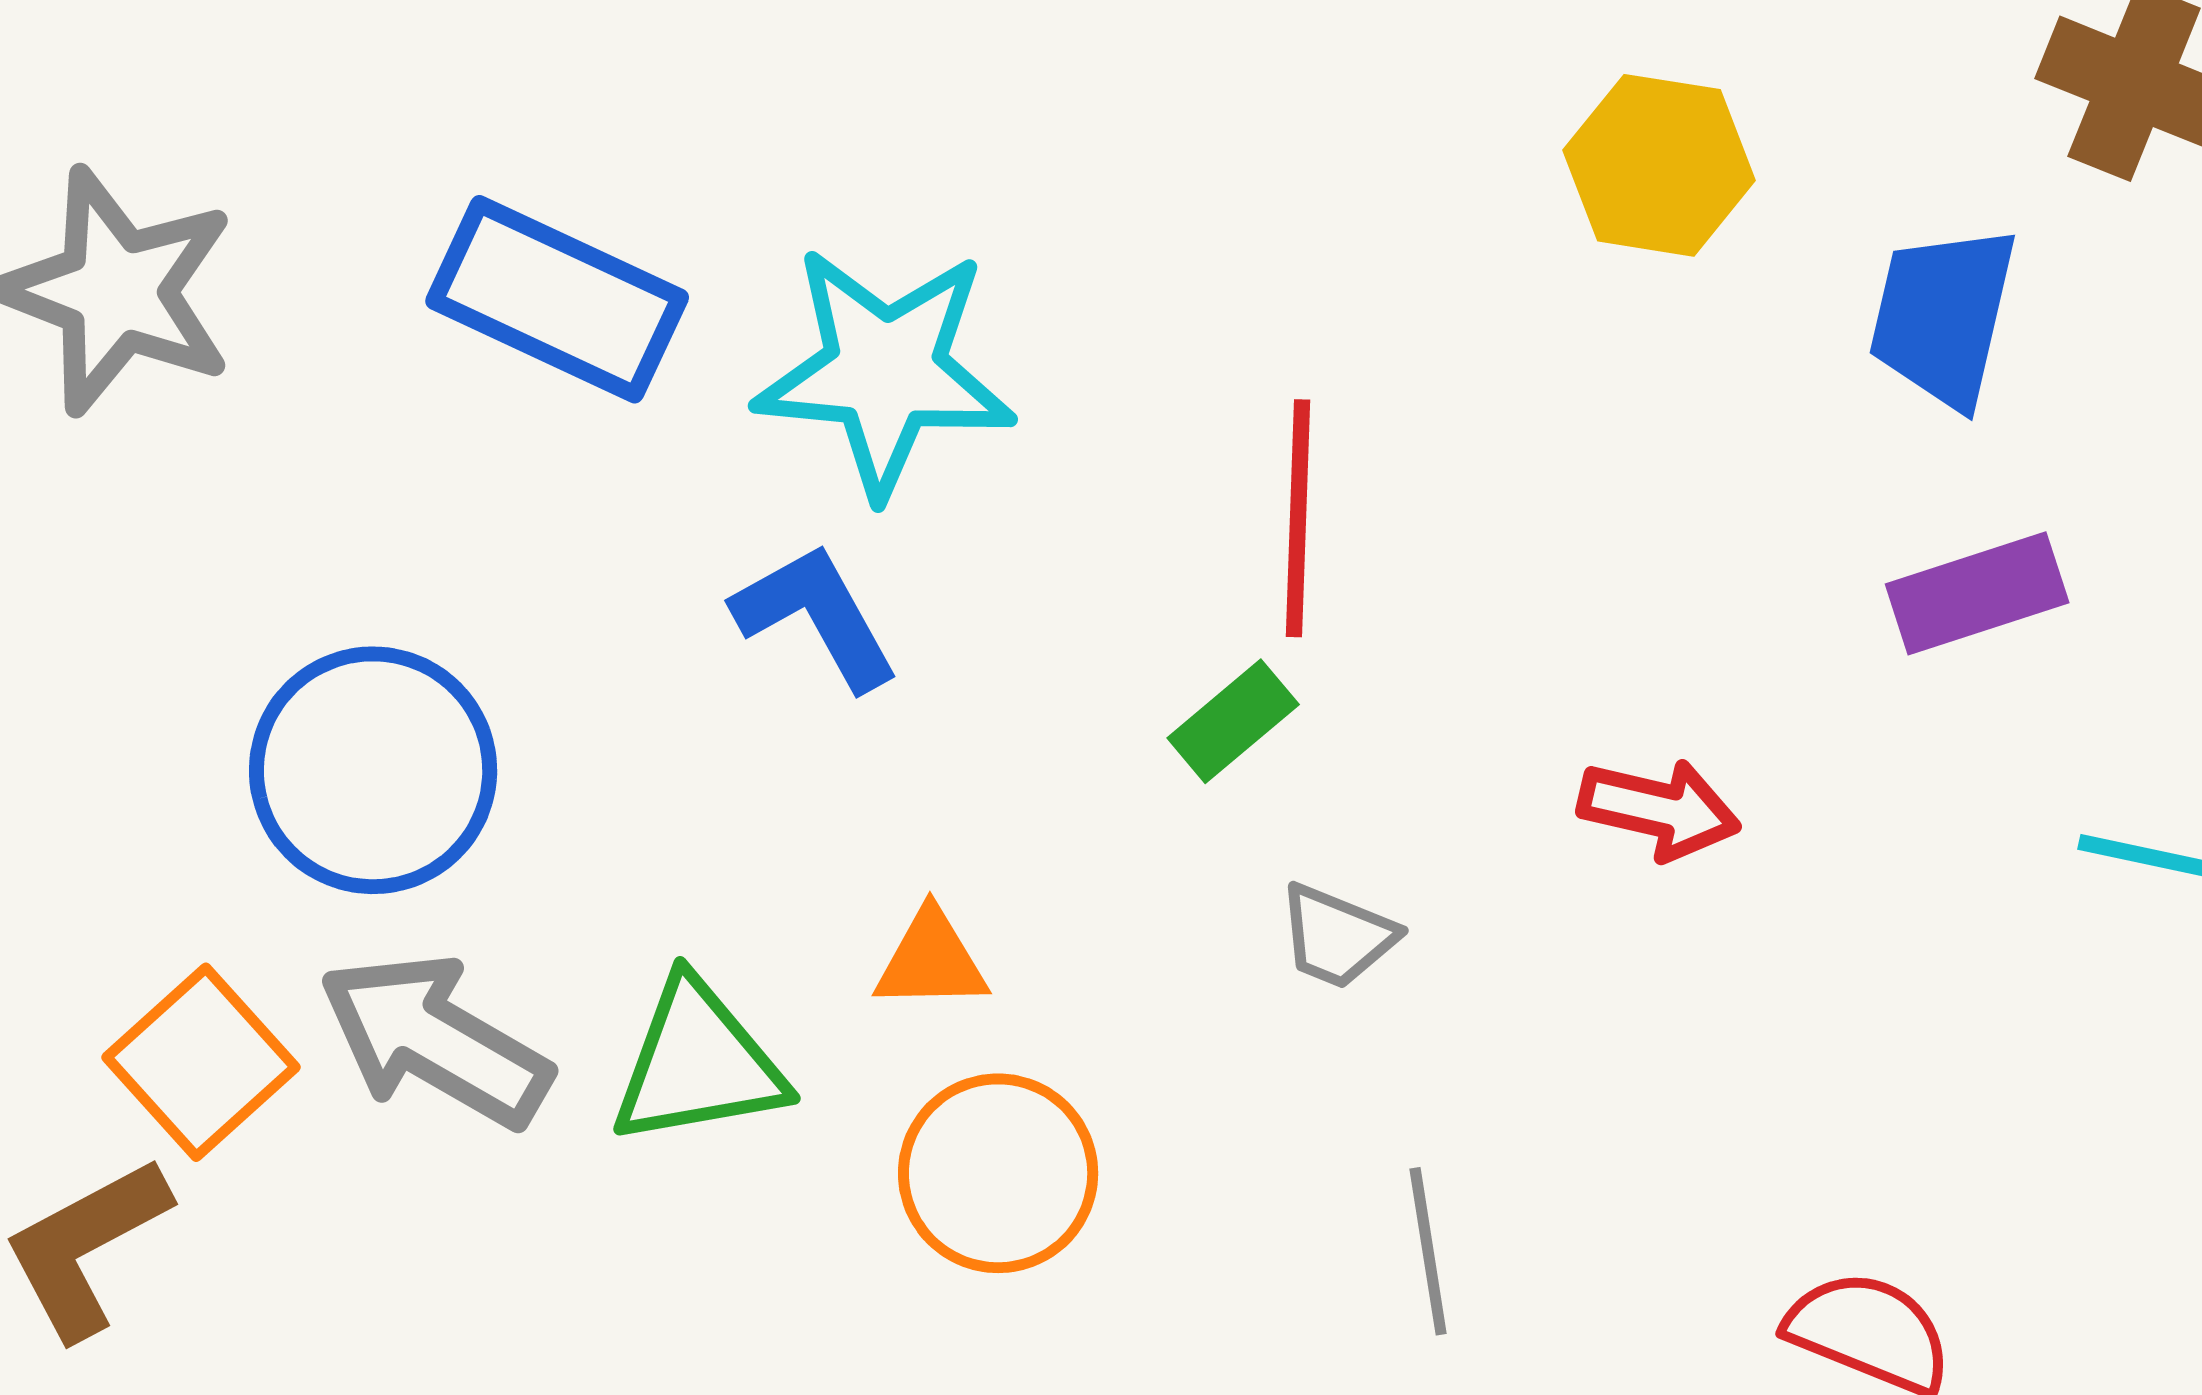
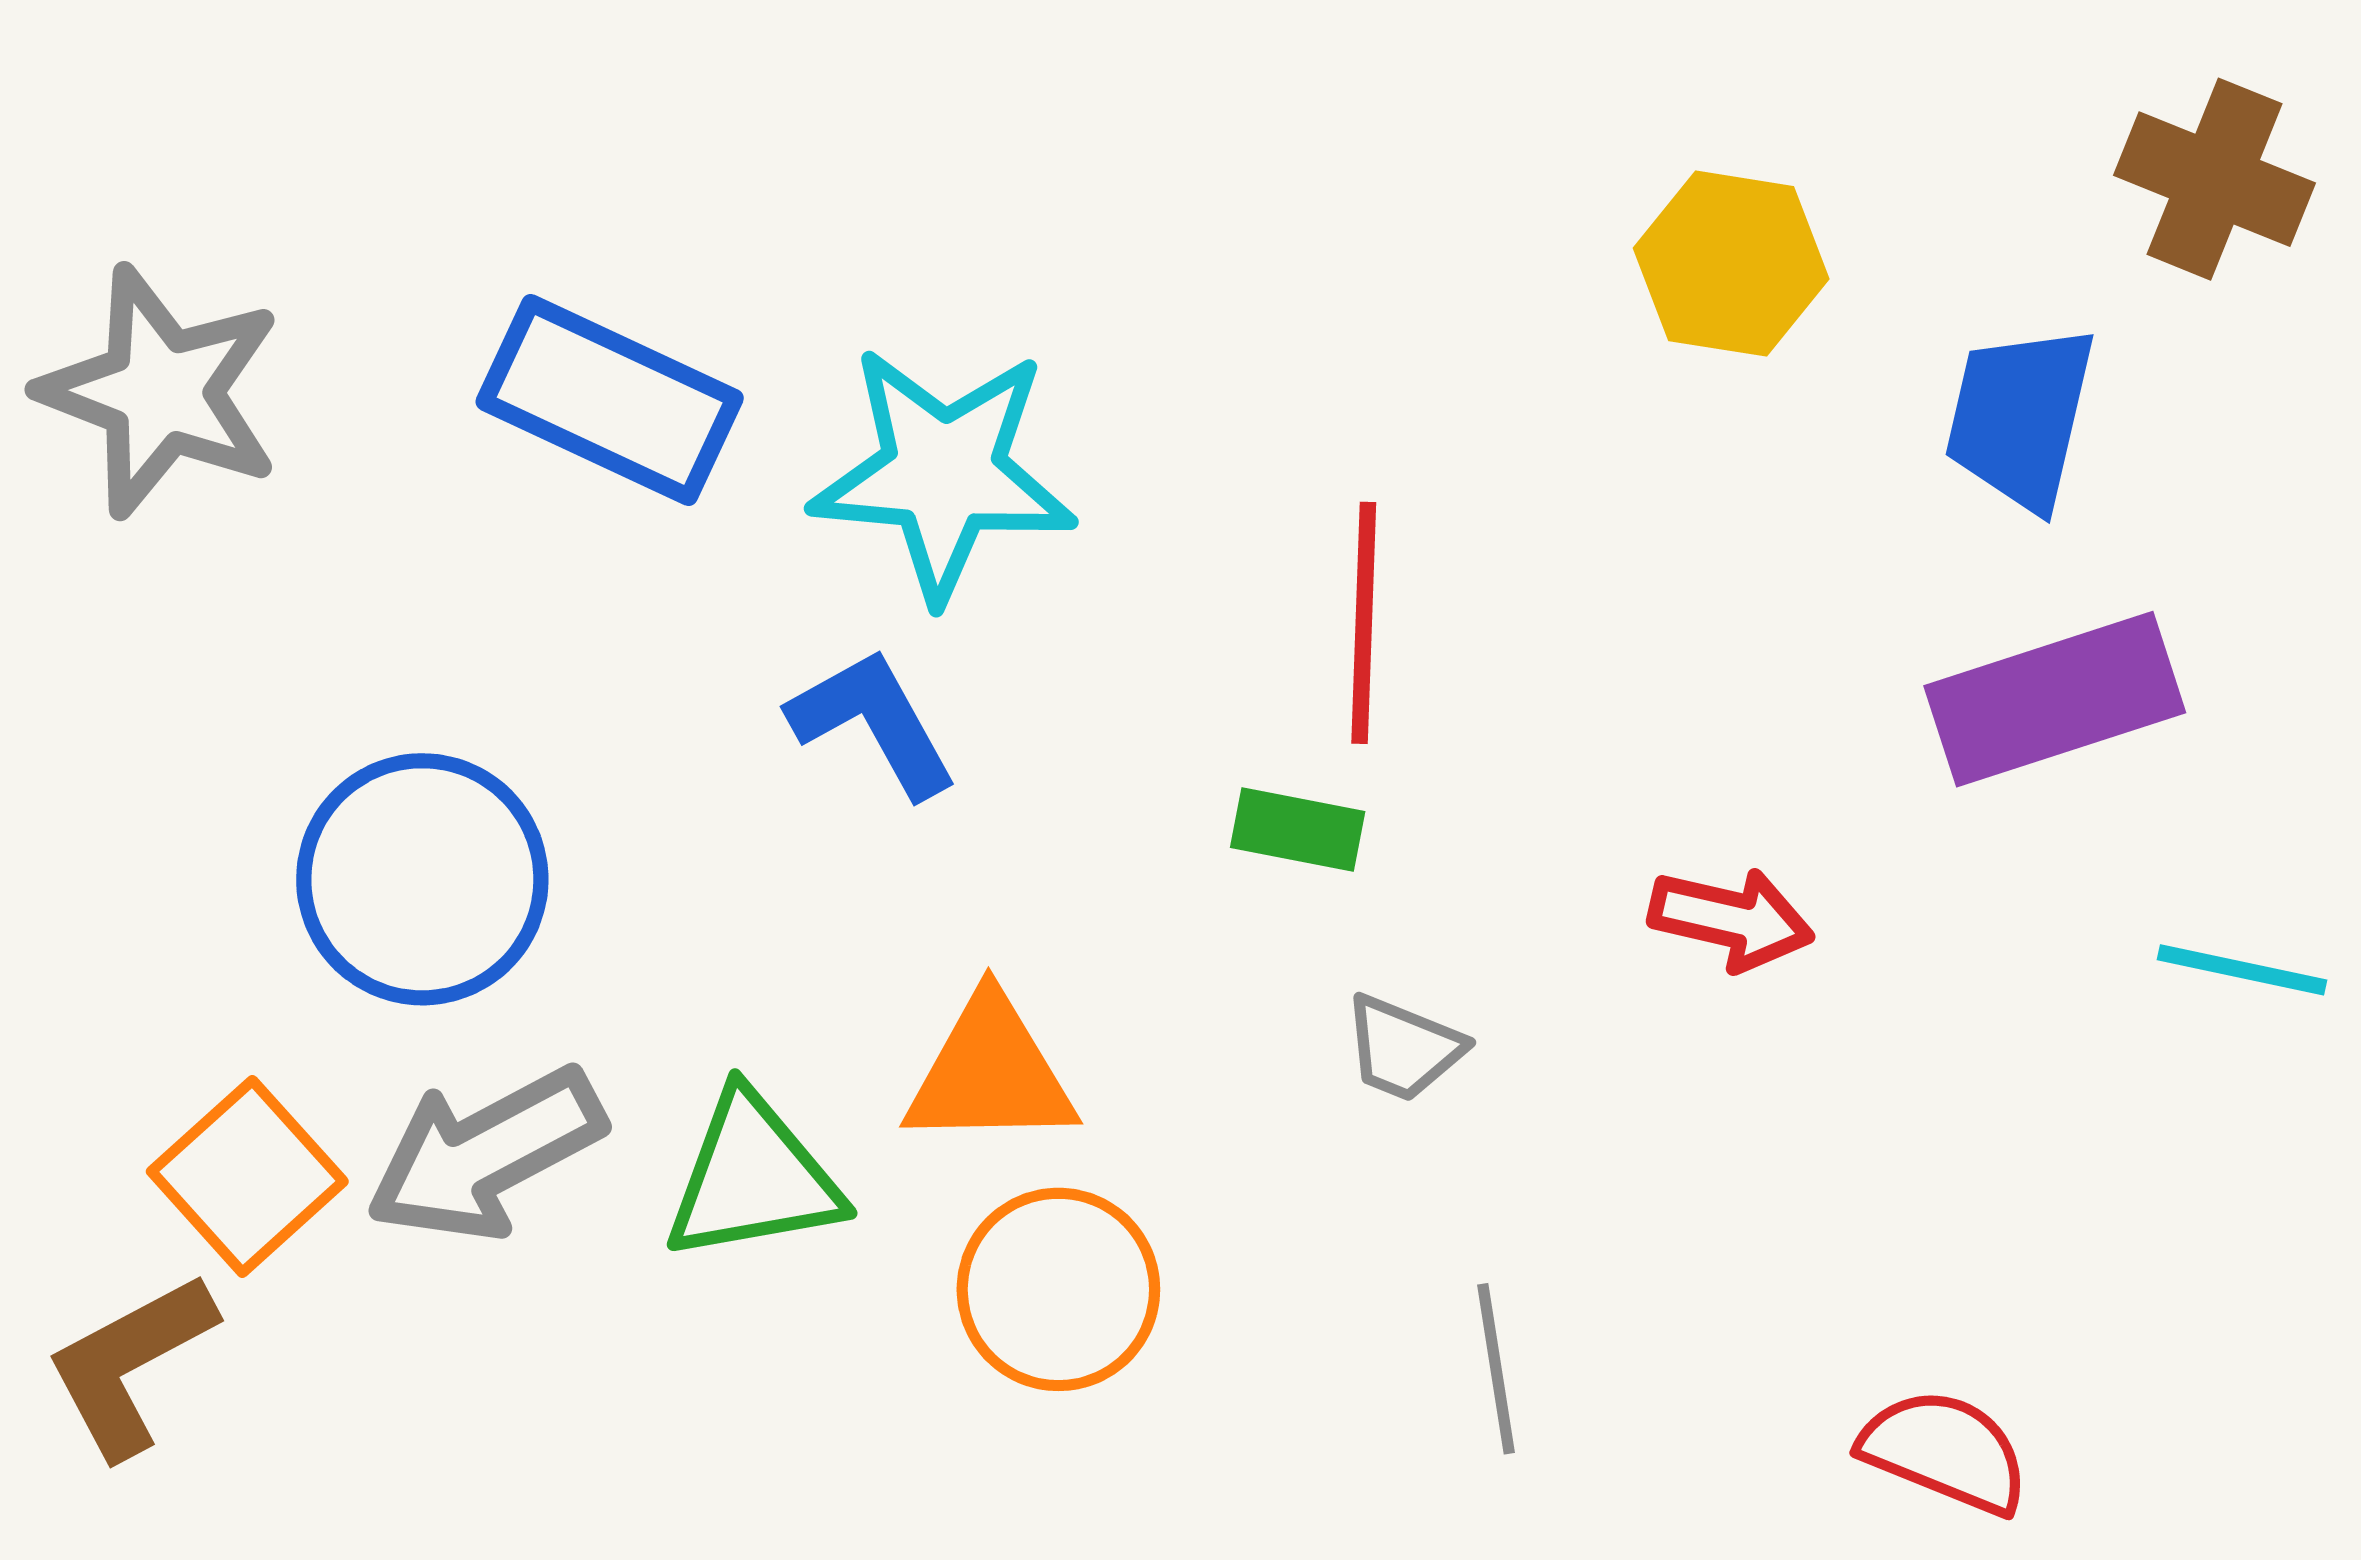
purple rectangle: (1977, 593) -> (2055, 699), size x1.4
green rectangle: (1233, 721) -> (1298, 829), turned 51
orange triangle: (931, 960) -> (990, 1073), size x1.5
gray arrow: (435, 1040) -> (485, 1154), turned -58

